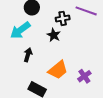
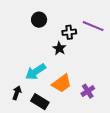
cyan arrow: (20, 30) -> (36, 72), moved
black arrow: (28, 55) -> (17, 93), moved

